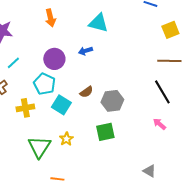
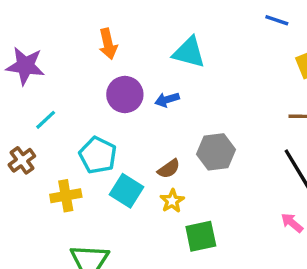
purple circle: (54, 59) -> (125, 95), moved
gray hexagon: (112, 101) -> (216, 152), moved
yellow star: (66, 139) -> (172, 201), moved

